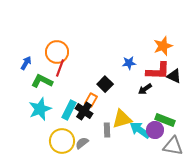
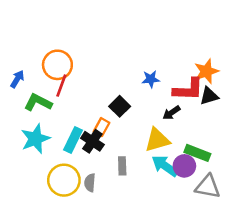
orange star: (163, 46) -> (206, 71), moved
black triangle: (174, 76) -> (209, 96), turned -42
yellow triangle: (122, 119) -> (157, 140), moved
gray semicircle: (82, 143) -> (90, 183), turned -48

